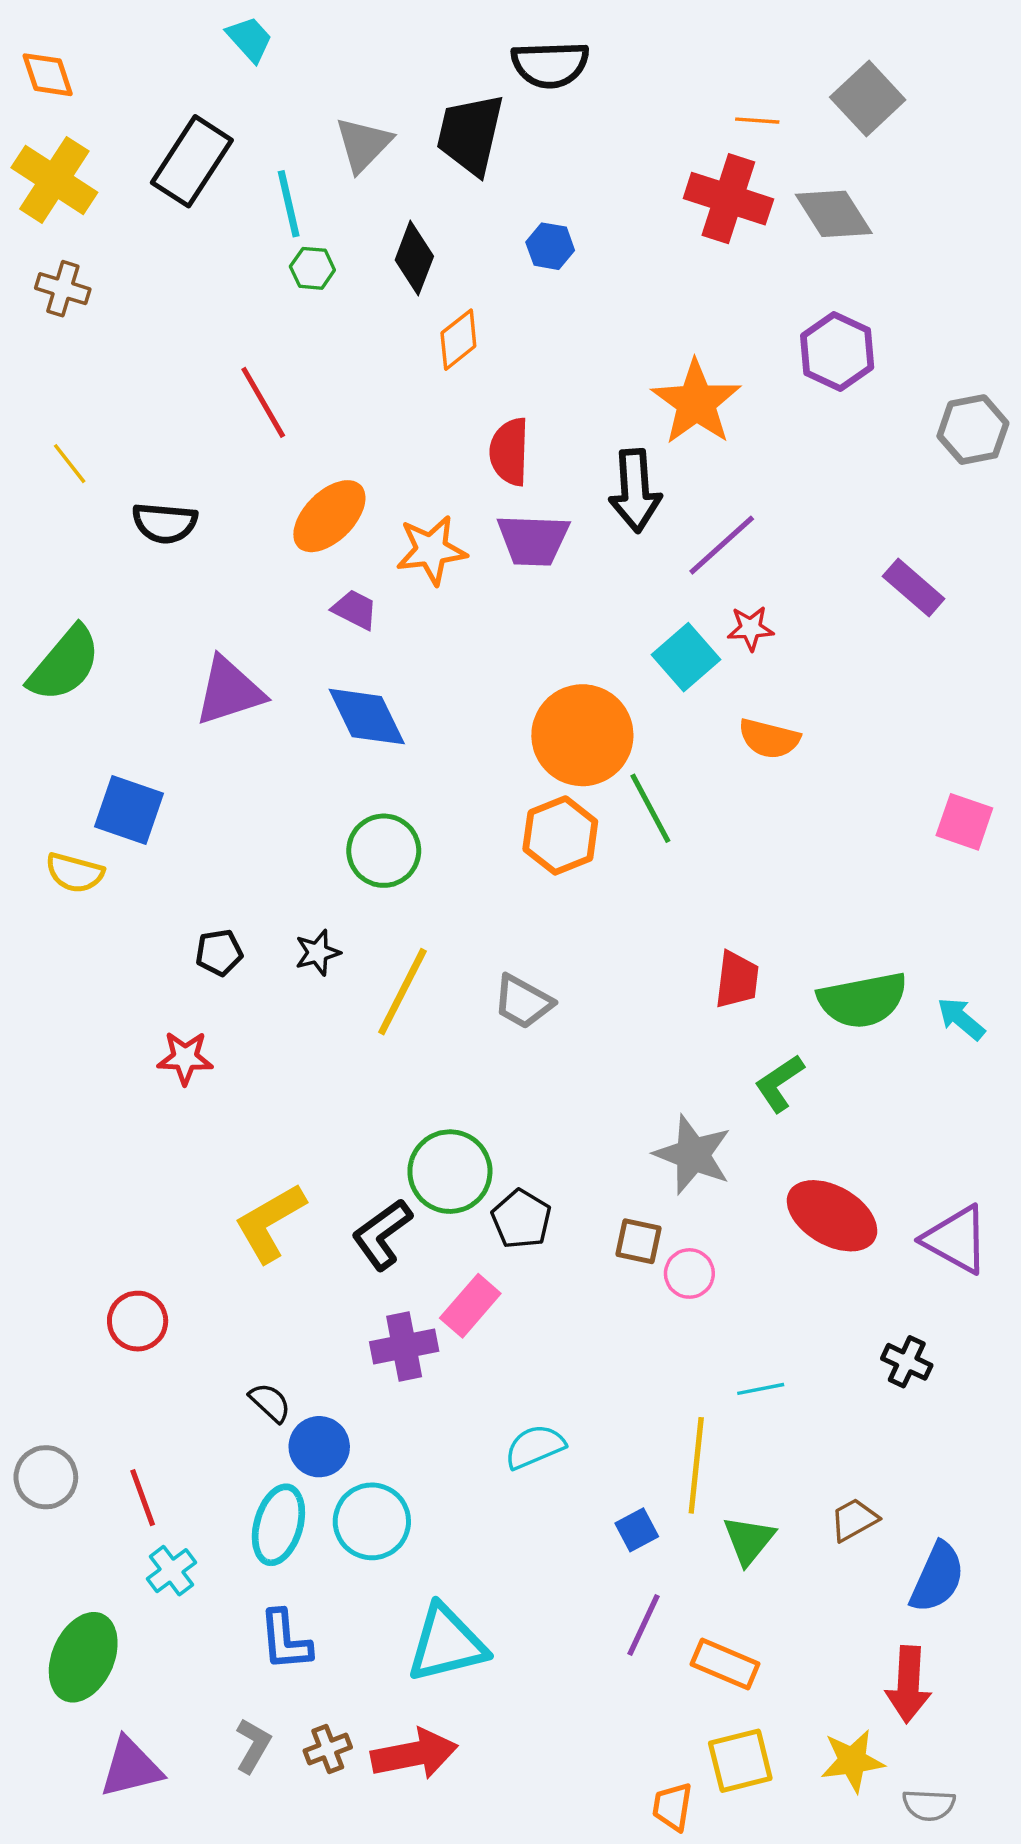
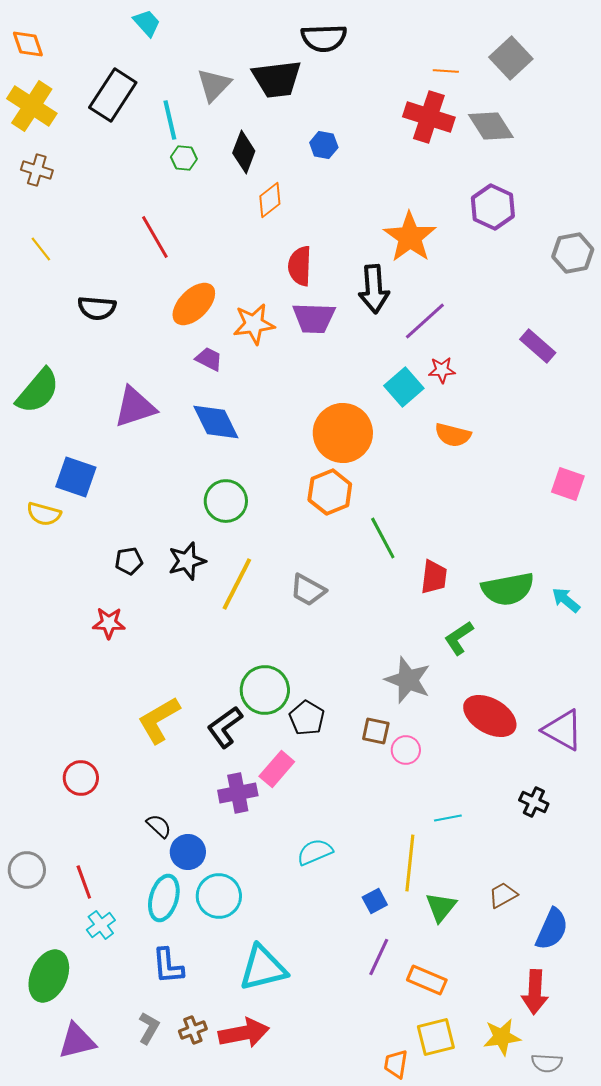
black trapezoid: (470, 134) -> (277, 79), turned -110
yellow line: (70, 464) -> (41, 249), moved
green line: (650, 808) -> (383, 538), moved
black star: (318, 953) -> (187, 561), size x1.4

